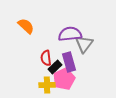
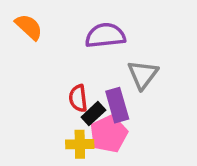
orange semicircle: (26, 26) -> (29, 27), moved
purple semicircle: (70, 34) -> (105, 35), moved

